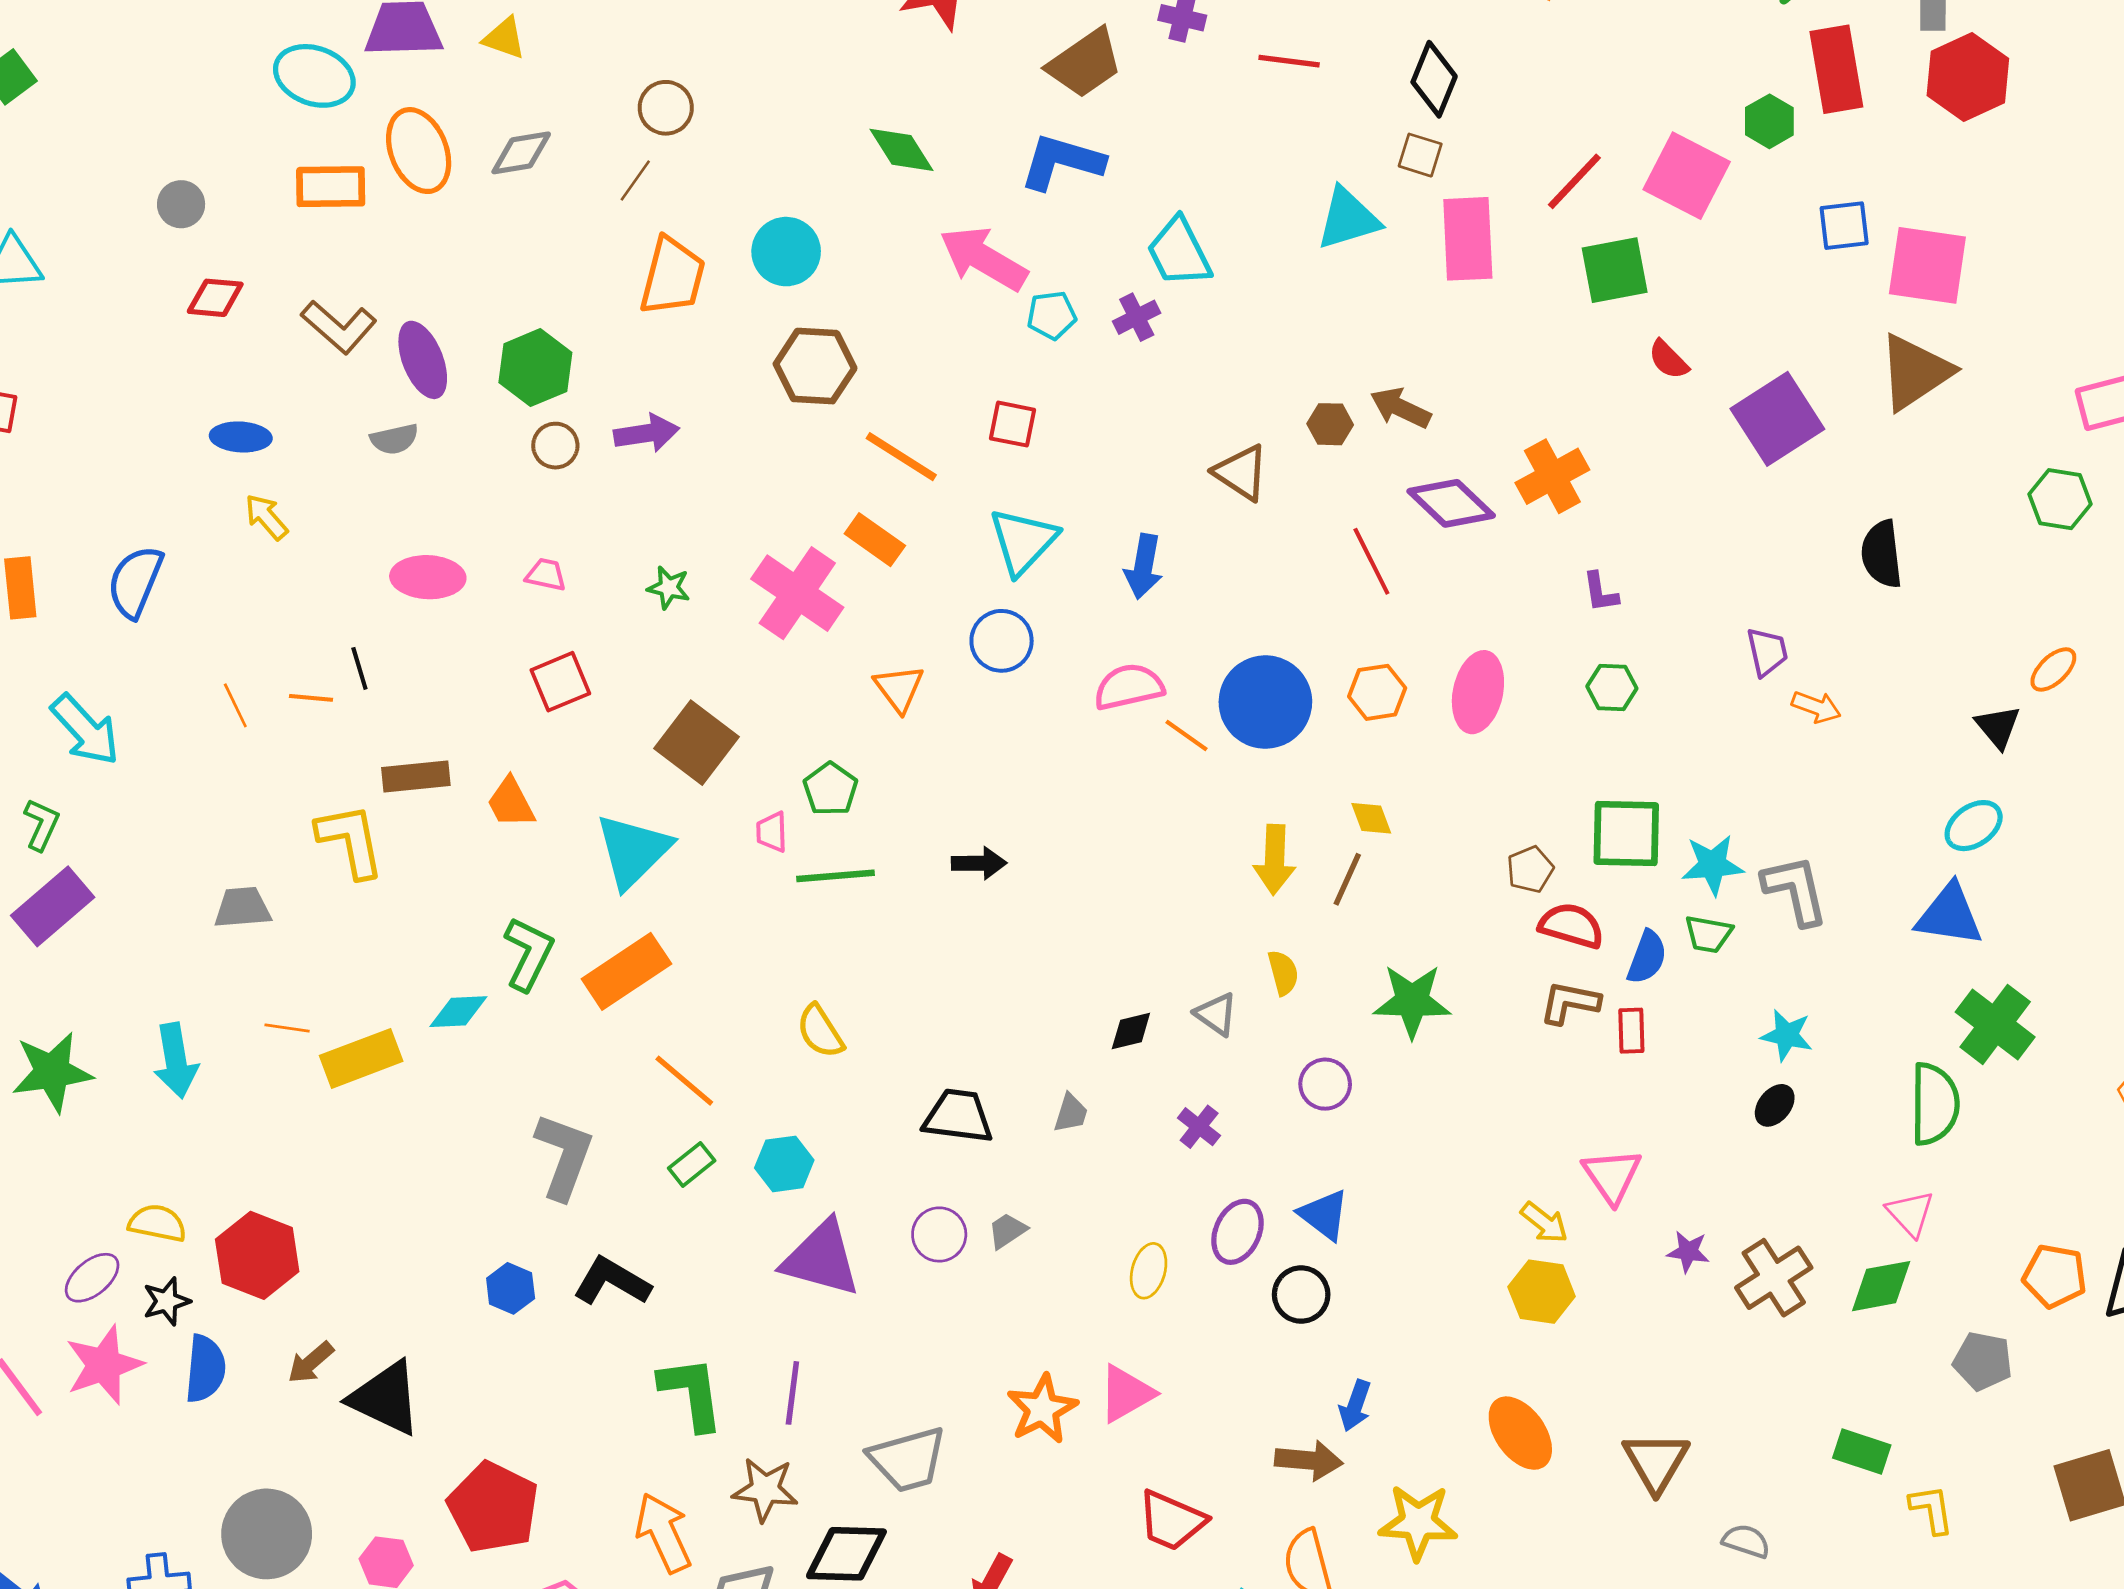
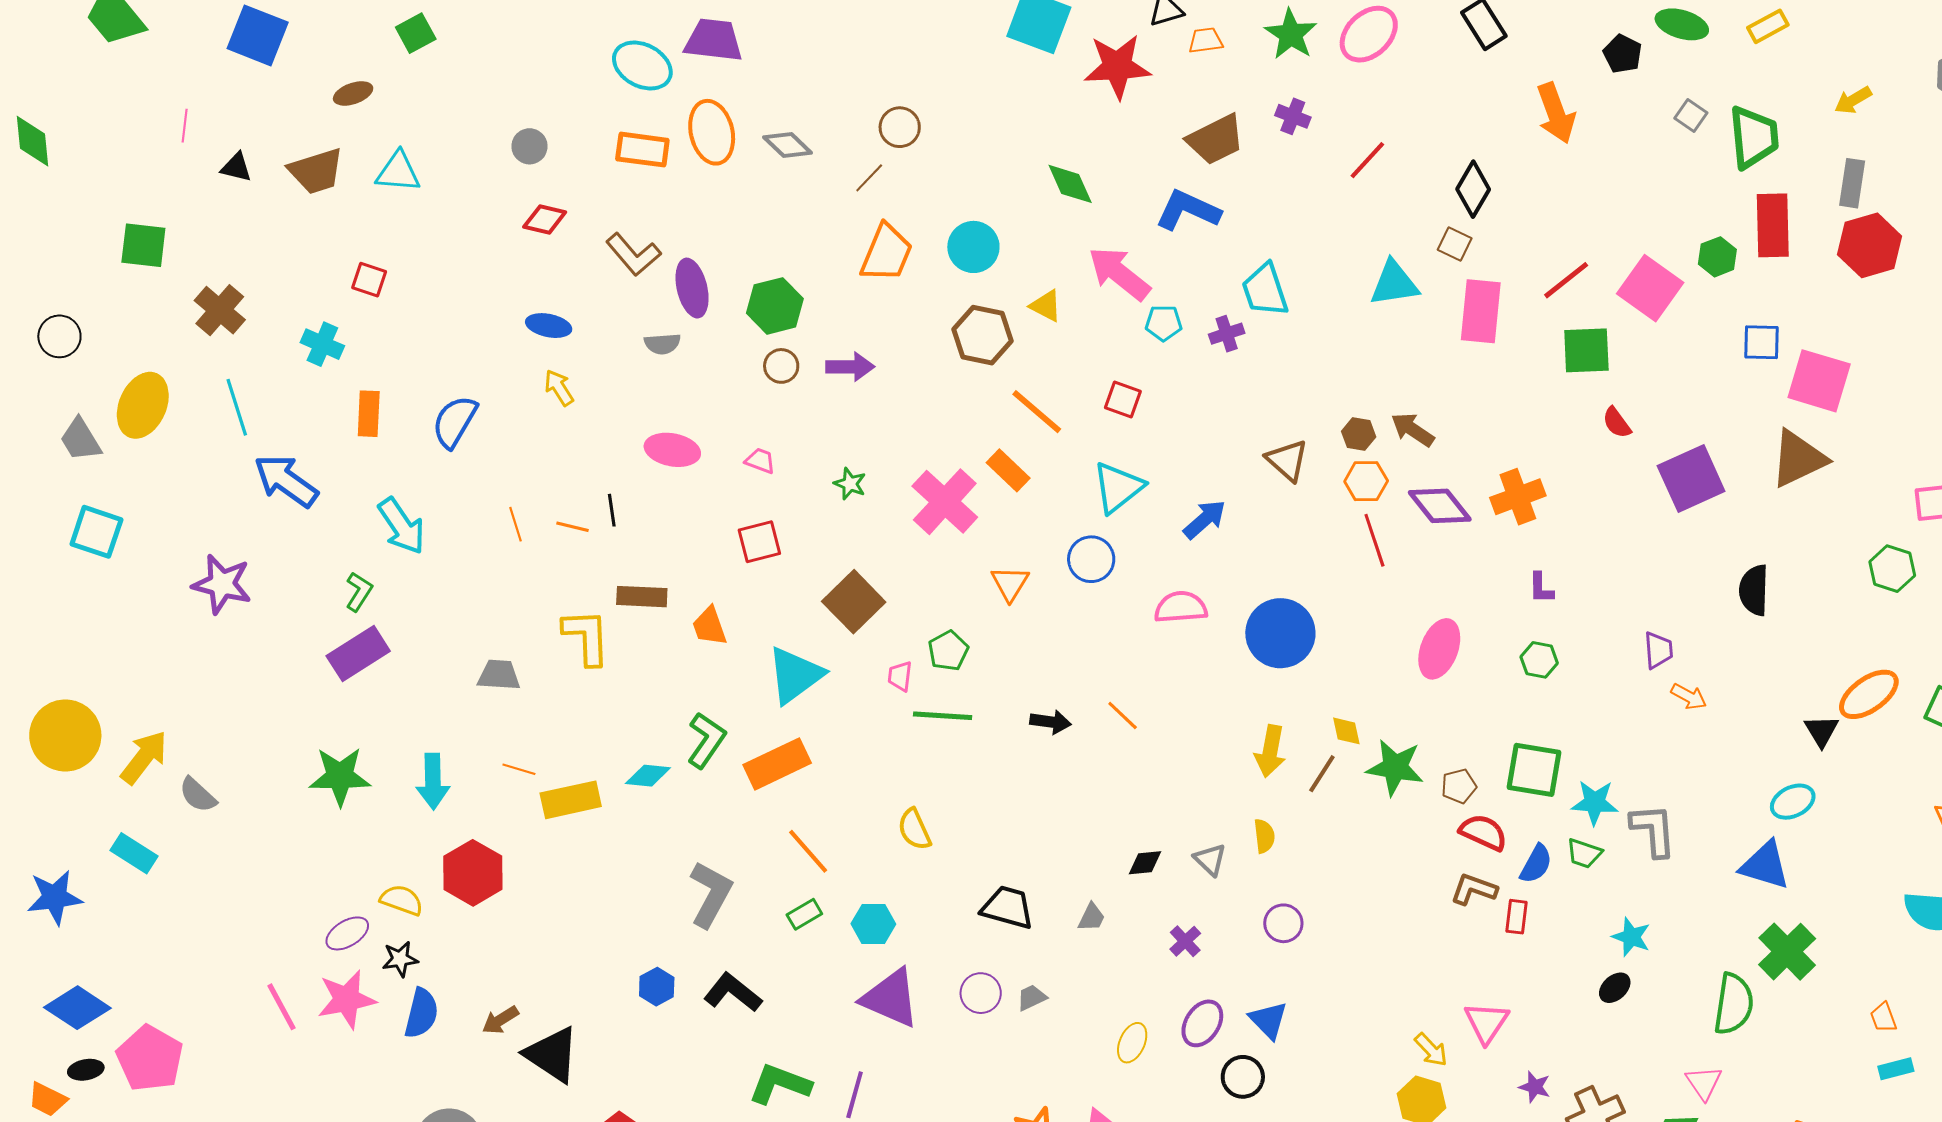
yellow triangle: (504, 38) -> (1046, 306), moved
red line: (1289, 61) -> (1367, 160), turned -63
gray diamond: (521, 153) -> (788, 145), turned 45
blue arrow: (1143, 566) -> (1205, 519), turned -150
orange ellipse: (2053, 669) -> (1869, 694), size x1.6
orange hexagon: (1377, 692) -> (1366, 481), moved
orange line: (1187, 736) -> (1123, 716), moved
green star: (1412, 1001) -> (1395, 767), moved
red hexagon: (257, 1255) -> (473, 873), moved
green L-shape: (692, 1393) -> (780, 1084), turned -70

